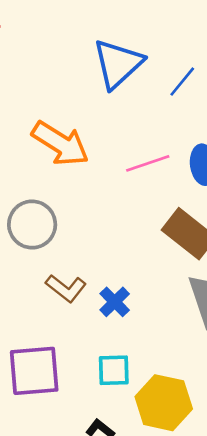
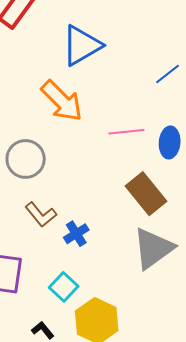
blue triangle: (118, 64) -> (82, 45), moved
cyan square: (114, 370) -> (64, 287), turned 32

